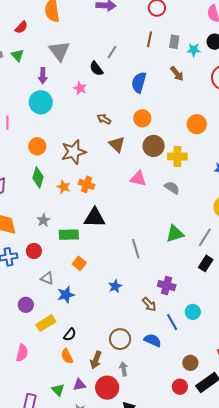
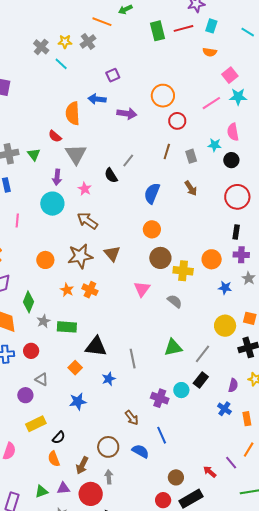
red semicircle: (21, 27) -> (55, 136), moved, turned 80
gray rectangle: (174, 42) -> (191, 156), turned -32
cyan star: (194, 50) -> (215, 145), moved
pink star: (80, 88) -> (85, 189), moved
brown arrow: (104, 119) -> (87, 221), moved, size x1.5
orange circle: (197, 124) -> (212, 259), moved
brown triangle: (117, 144) -> (112, 253), moved
orange circle: (37, 146) -> (45, 260), moved
green diamond: (38, 178) -> (29, 302), moved
pink triangle: (138, 179) -> (142, 289), turned 48
black triangle: (95, 218) -> (96, 346), moved
green rectangle: (69, 235) -> (67, 327), moved
blue star: (115, 286) -> (109, 379), moved
blue star: (66, 295) -> (78, 401), moved
brown arrow: (149, 304) -> (132, 418), moved
purple circle: (26, 305) -> (25, 395), moved
cyan circle: (193, 312) -> (181, 390), moved
green triangle: (58, 390) -> (41, 492), turned 48

